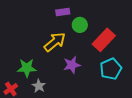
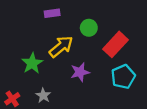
purple rectangle: (63, 12) -> (52, 13), moved
green star: (27, 68) -> (32, 63), moved, turned -30

